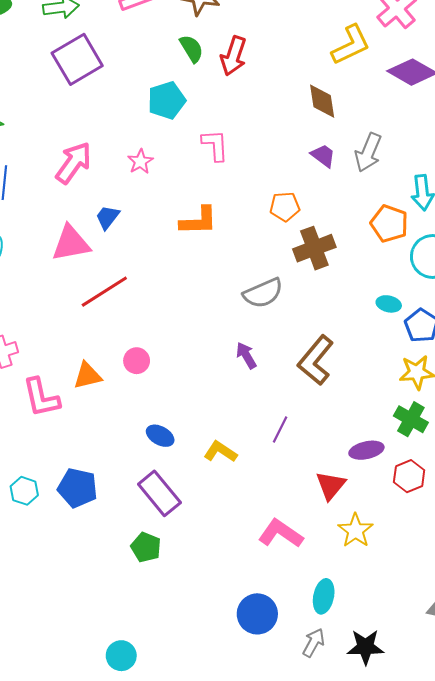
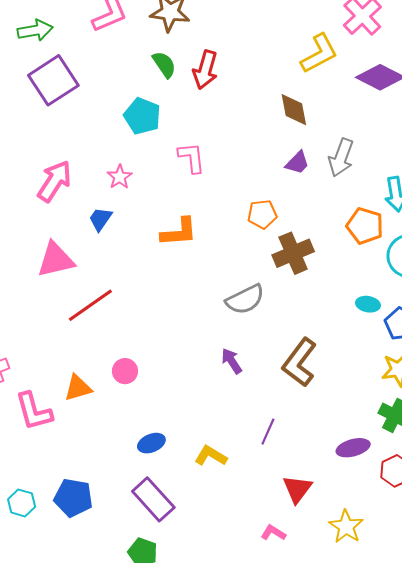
cyan pentagon: (167, 100) -> (142, 116), turned -30
purple trapezoid: (323, 156) -> (297, 163), turned 100
blue trapezoid: (108, 217) -> (100, 219), moved
blue ellipse: (160, 436) -> (151, 443), turned -48
red triangle: (331, 485) -> (297, 489), moved
pink L-shape: (281, 533) -> (273, 533), size x0.6

